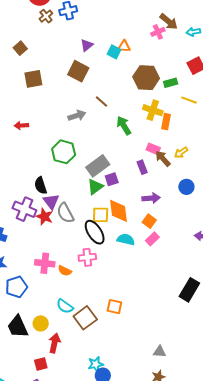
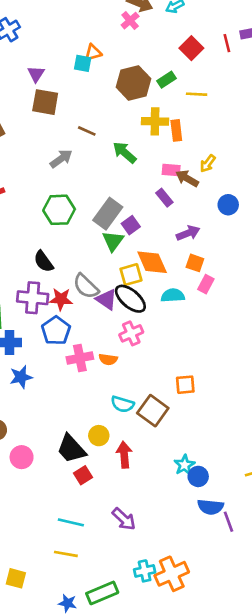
purple triangle: (87, 45) -> (36, 74), moved
purple triangle: (51, 201) -> (106, 299), moved
blue pentagon: (16, 287) -> (56, 331), moved
red square: (41, 364) -> (83, 475), moved

